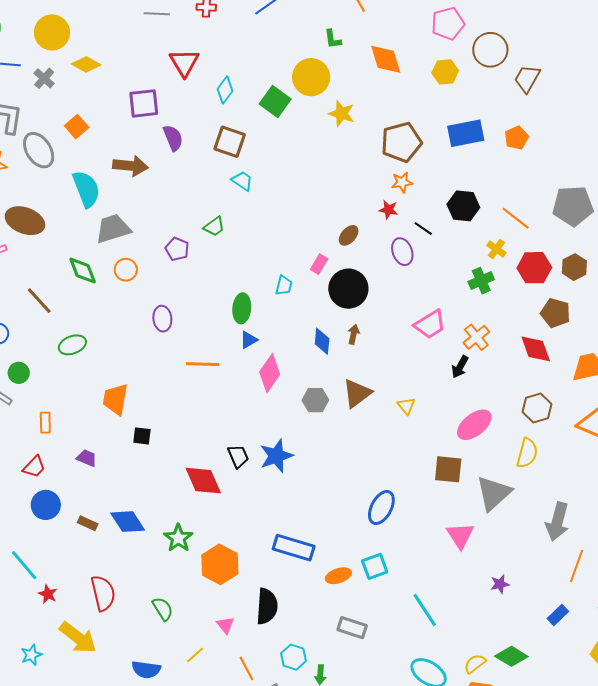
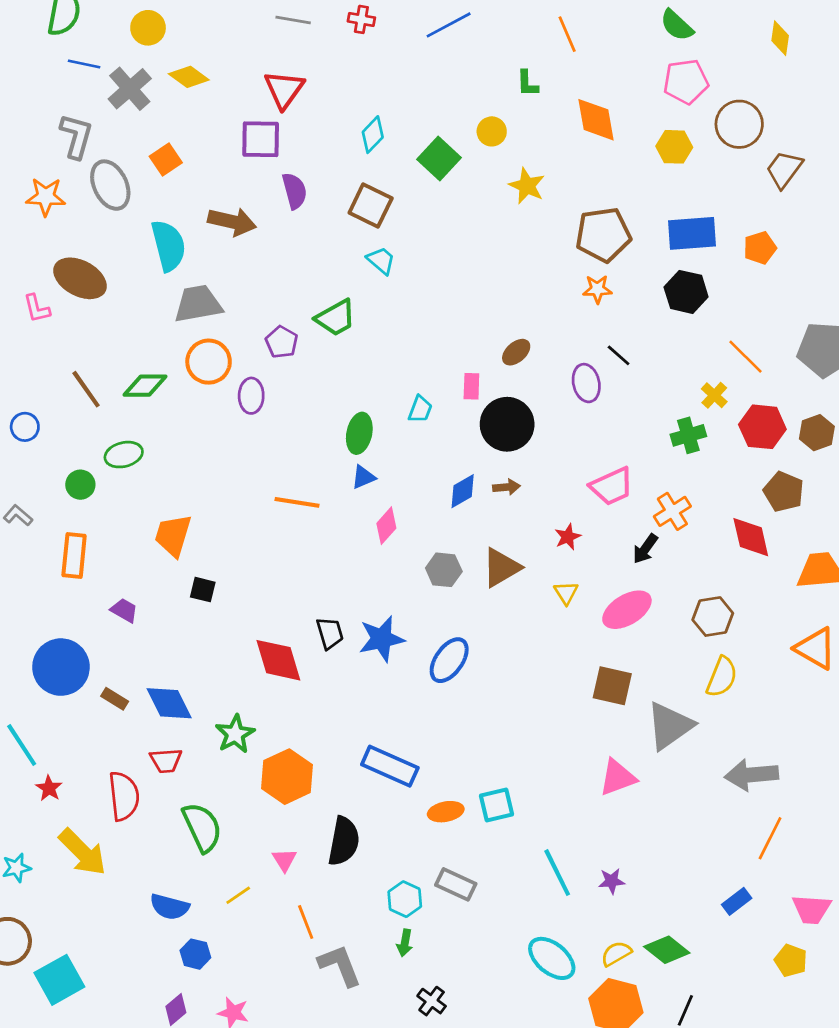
yellow circle: (52, 32) -> (148, 28), size x0.7
red triangle: (184, 63) -> (284, 89), moved
yellow circle: (311, 77) -> (492, 131), size x0.6
gray cross: (44, 78) -> (130, 89), size x1.5
black hexagon: (463, 206) -> (686, 292), moved
red star: (388, 210) -> (568, 537), moved, turned 30
green trapezoid: (214, 227) -> (336, 318), size x1.4
pink rectangle: (319, 264) -> (471, 386), turned -36
orange circle: (126, 270) -> (209, 362), size x1.4
green diamond: (83, 271) -> (145, 386), moved, turned -76
purple ellipse: (162, 319) -> (251, 396), moved
brown arrow: (354, 334) -> (506, 487), turned 66
blue diamond: (322, 341) -> (463, 491), turned 48
green circle: (19, 373) -> (80, 485), moved
pink diamond: (270, 373) -> (386, 526), size x0.7
brown hexagon: (537, 408) -> (713, 616), moved
orange rectangle: (45, 423) -> (74, 555), size x1.5
pink ellipse: (474, 425) -> (627, 610), moved
red trapezoid: (34, 467) -> (166, 760), moved, turned 35
blue circle: (46, 505) -> (61, 667), size x1.4
blue ellipse: (381, 508) -> (449, 660), moved
gray arrow: (557, 522) -> (752, 775), turned 63
pink triangle: (460, 535) -> (618, 777), turned 36
purple star: (500, 584) -> (612, 881), moved
green semicircle: (163, 609) -> (202, 827), size x1.5
cyan hexagon: (294, 657) -> (405, 899), moved

